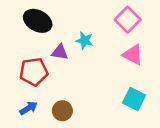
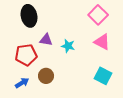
black ellipse: (38, 21) -> (29, 16), turned 50
cyan star: (85, 40) -> (68, 46), moved
brown circle: (62, 111) -> (46, 76), moved

